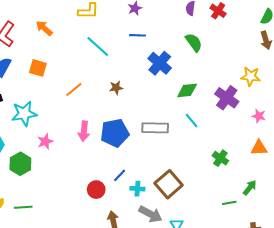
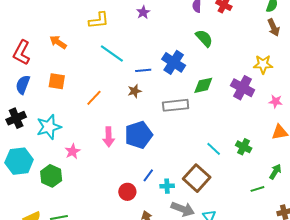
blue line: (137, 35) -> (143, 70), moved
cyan line: (192, 121) -> (214, 149), moved
gray rectangle: (155, 128) -> (176, 105), moved

